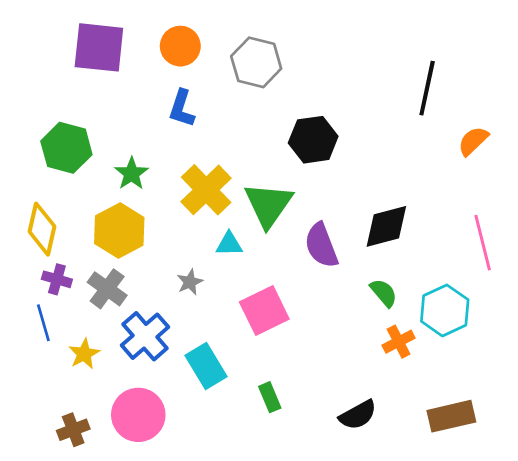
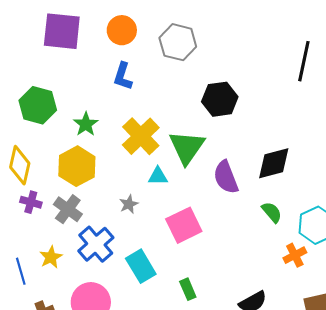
blue line: (43, 323) -> (21, 271), moved
orange cross: (399, 342) -> (295, 255), moved

